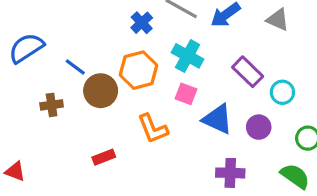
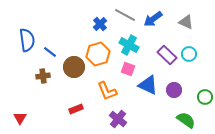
blue semicircle: (26, 48) -> (27, 40), turned 115
blue line: (75, 67) -> (50, 52), moved
cyan circle: (282, 92) -> (189, 54), moved
red triangle: (15, 171) -> (20, 118), turned 40
purple cross: (230, 173) -> (118, 119), moved, turned 36
green semicircle: (295, 176) -> (186, 120), moved

